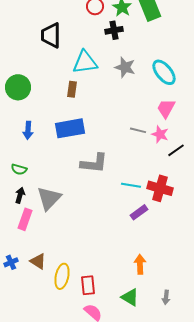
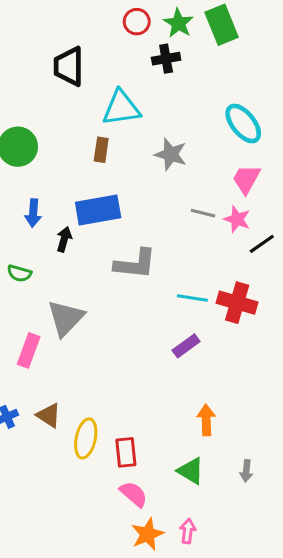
gray star: (125, 67) -> (171, 154), moved
black arrow: (20, 195) -> (64, 239), moved
purple rectangle: (139, 212) -> (186, 346), moved

